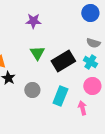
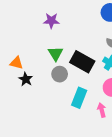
black rectangle: (63, 61) -> (82, 62), turned 60
gray circle: (32, 90) -> (60, 74), moved

